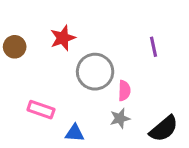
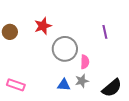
pink rectangle: (41, 110) -> (16, 85), moved
blue triangle: (75, 133) -> (64, 85), moved

